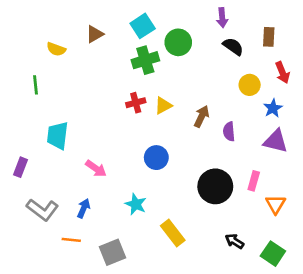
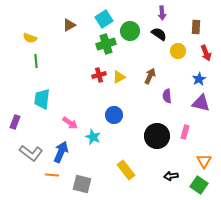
black semicircle: (233, 46) -> (159, 34), moved
yellow semicircle: (56, 49) -> (30, 38), moved
green line: (36, 85) -> (36, 61), moved
yellow circle: (250, 85) -> (178, 51), moved
brown arrow: (202, 116) -> (150, 76), moved
cyan star: (136, 204) -> (93, 137), moved
orange triangle: (276, 204) -> (204, 161), moved
blue arrow: (84, 208) -> (61, 152), size x1.5
black arrow: (234, 241) -> (171, 176), turned -40
gray square: (112, 252) -> (82, 184), turned 36

